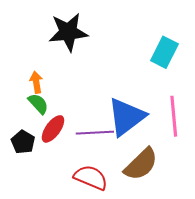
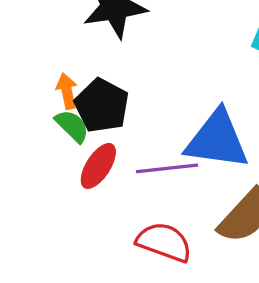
blue triangle: (126, 117) -> (217, 140), turned 48
black pentagon: (23, 142) -> (102, 106), moved, size x1.4

